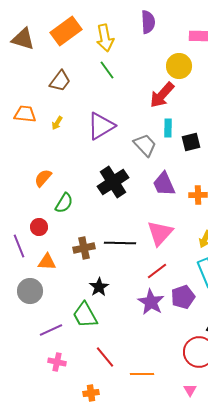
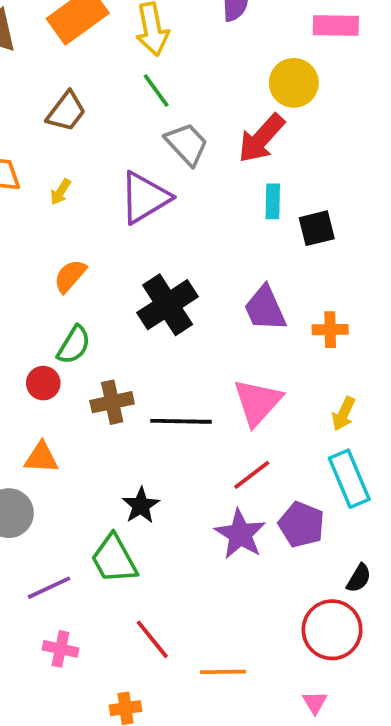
gray trapezoid: (145, 145) -> (187, 144), moved
orange semicircle: (43, 178) -> (70, 276), moved
red circle: (39, 227) -> (43, 383), moved
brown cross: (84, 248) -> (112, 402), moved
purple pentagon: (183, 297) -> (301, 525), turned -30

